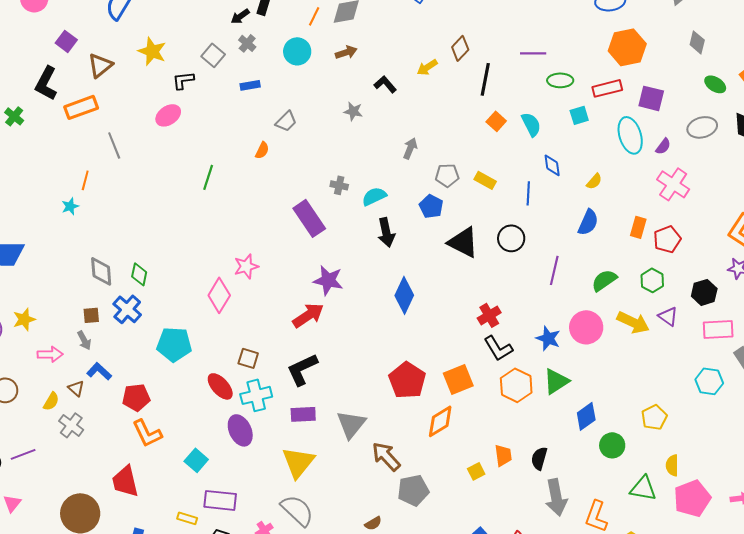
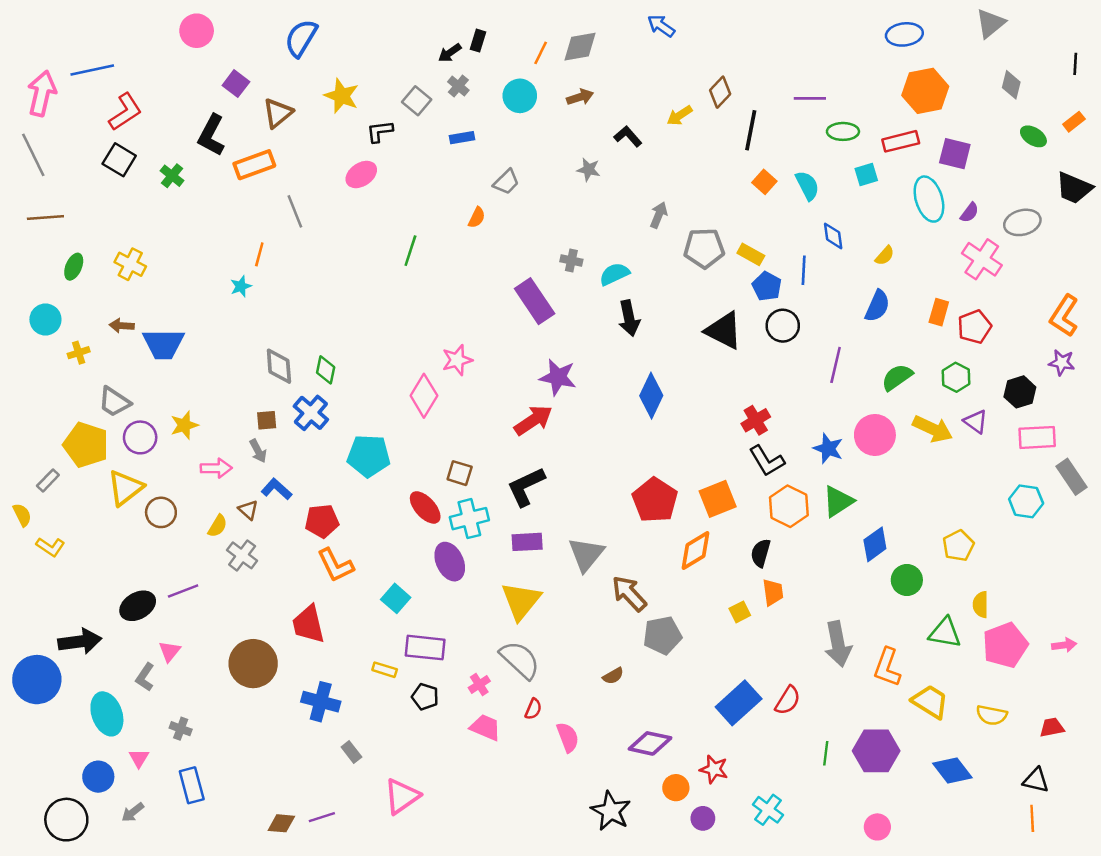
gray ellipse: (702, 127) -> (1022, 222), moved
gray pentagon: (447, 175) -> (704, 248), size x1.4
blue pentagon: (431, 206) -> (767, 286), moved
black semicircle: (539, 458) -> (761, 553), moved

